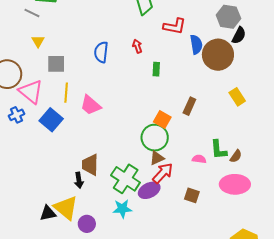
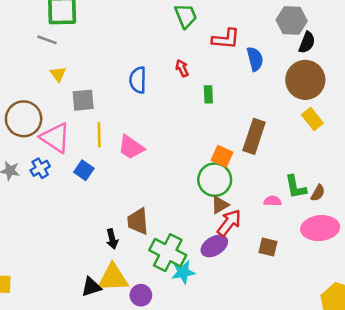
brown circle: (218, 55) -> (305, 80), moved
brown rectangle: (189, 106) -> (254, 136), size x1.5
blue square: (51, 120) -> (84, 170), size x0.7
green cross: (126, 179) -> (168, 253), moved
black arrow: (79, 180) -> (112, 239), moved
yellow triangle: (66, 208) -> (113, 278), turned -36

